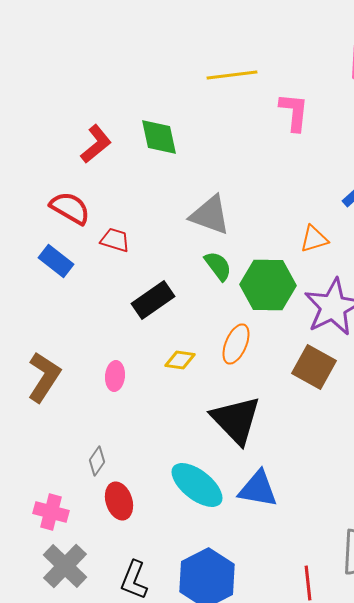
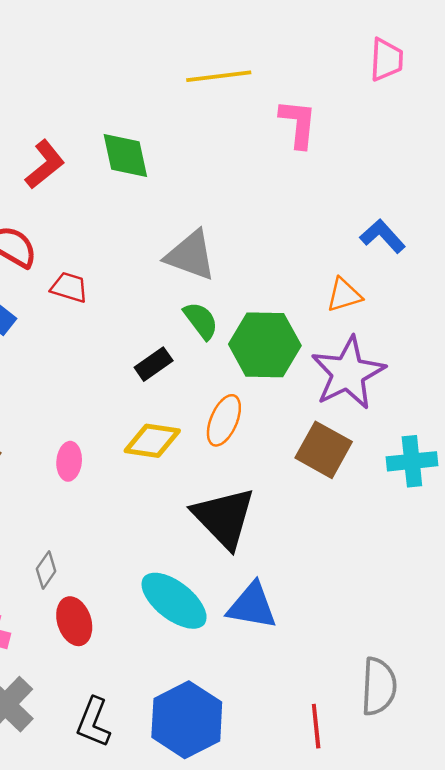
orange triangle: (314, 239) -> (344, 295), moved
black rectangle: (153, 300) -> (154, 364), moved, size x0.7
yellow diamond: (180, 360) -> (152, 441), size x1.4

